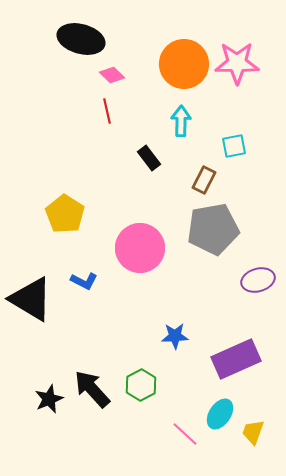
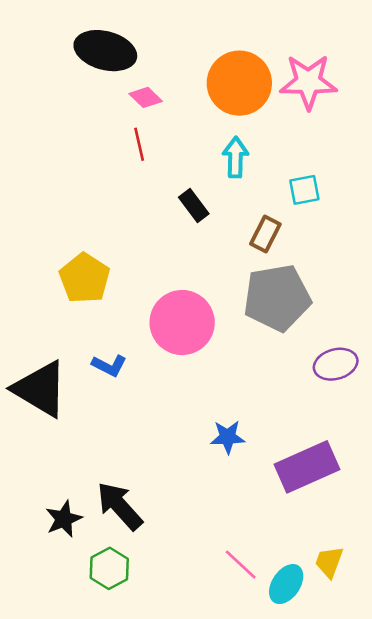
green hexagon: (141, 385) -> (109, 568), moved
cyan ellipse: (220, 414) -> (286, 584), moved

